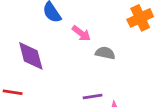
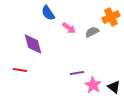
gray semicircle: (105, 53) -> (92, 32), moved, turned -40

